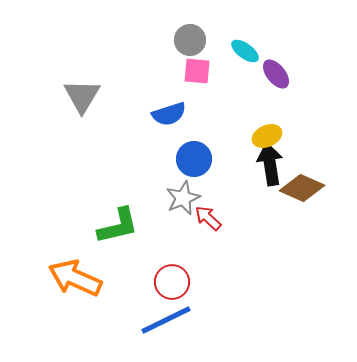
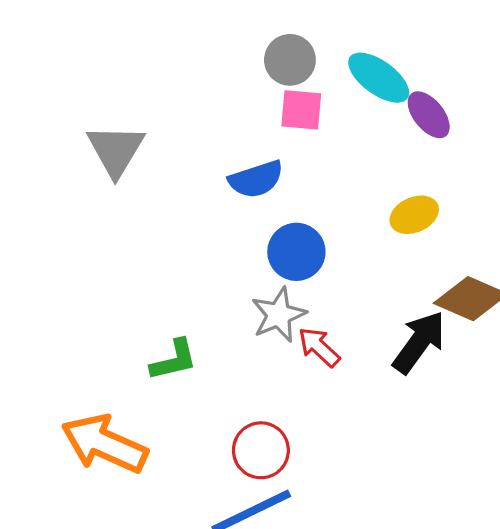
cyan ellipse: (245, 51) -> (379, 78), size x1.4
black arrow: (270, 164) -> (419, 342), moved, turned 45
green L-shape: (118, 226) -> (174, 360), size x0.7

